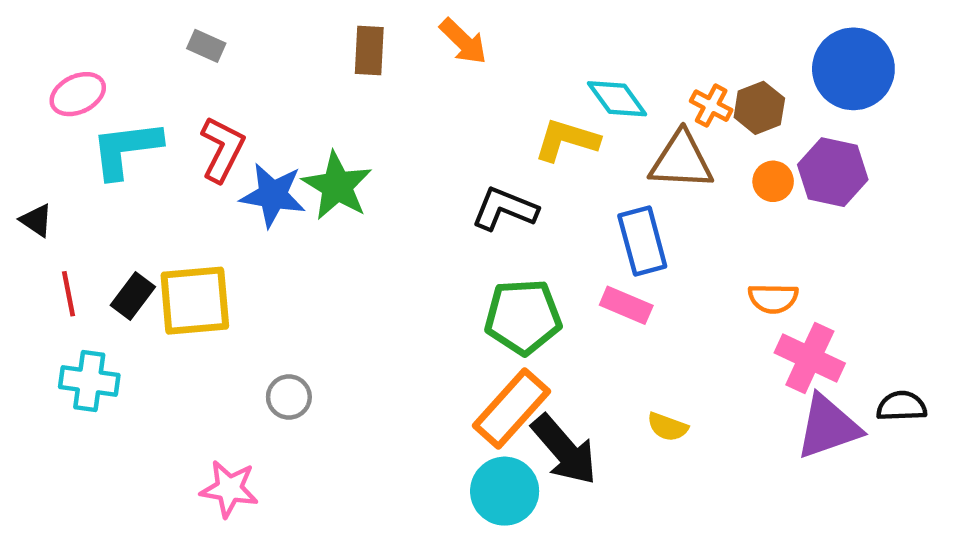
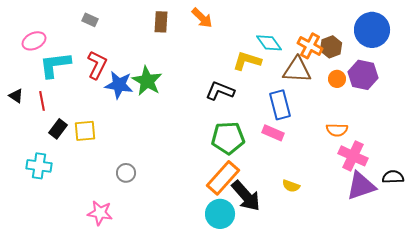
orange cross: (711, 106) -> (310, 46), size x1.4
red line: (69, 294) -> (42, 101), moved
yellow square: (195, 301) -> (85, 131), size x0.7

